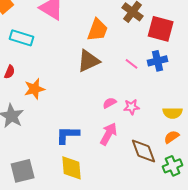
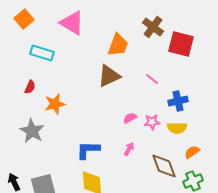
blue cross: (158, 61) -> (178, 101), moved
yellow semicircle: (173, 113) -> (177, 128), moved
pink arrow: (109, 134) -> (129, 149), size x0.6

